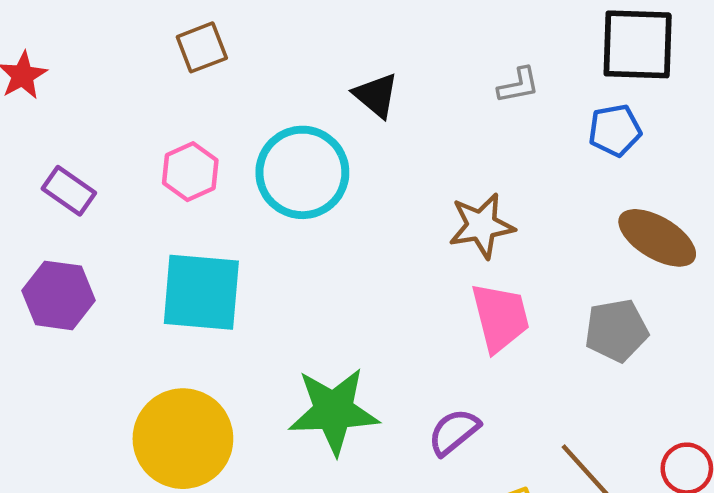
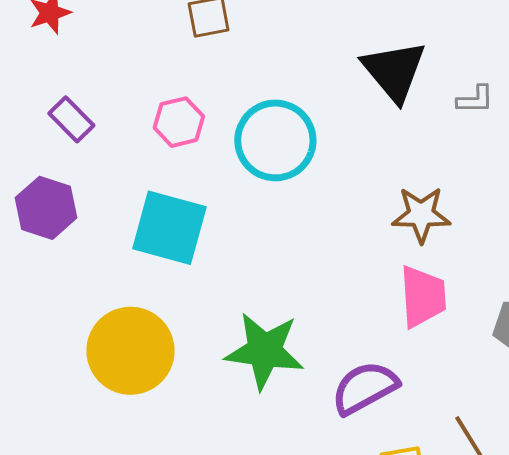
black triangle: (376, 95) -> (394, 71), moved, size x1.6
purple semicircle: (454, 432) -> (365, 388), size x1.4

